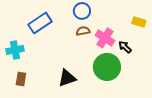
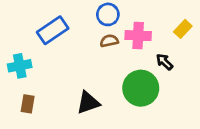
yellow rectangle: (139, 22) -> (183, 29), turned -64
pink cross: (105, 38) -> (138, 36), moved, turned -30

